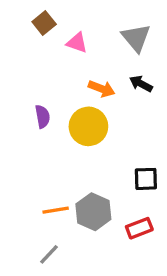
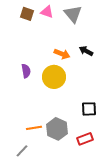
brown square: (44, 23) -> (27, 14), turned -32
gray triangle: (136, 38) -> (73, 14), moved
pink triangle: (77, 43) -> (47, 12), moved
gray line: (49, 254) -> (22, 151), moved

